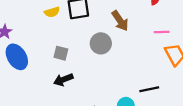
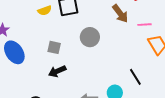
brown arrow: (120, 21) -> (120, 14), moved
black line: (149, 89) -> (135, 77), turned 72

